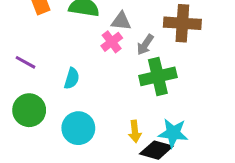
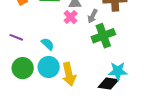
cyan semicircle: (72, 78) -> (48, 44), turned -56
cyan circle: (78, 128) -> (49, 67), moved
yellow arrow: (135, 131) -> (69, 74), moved, size x1.6

